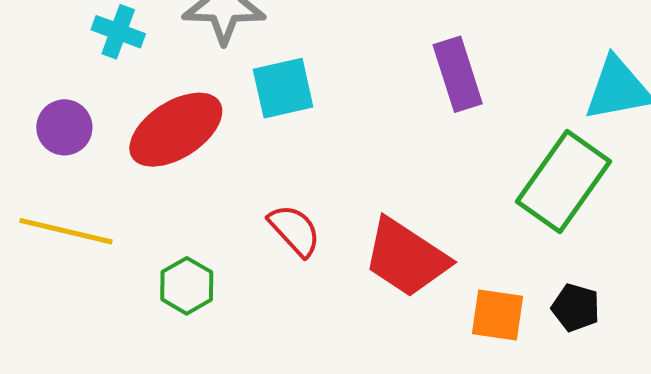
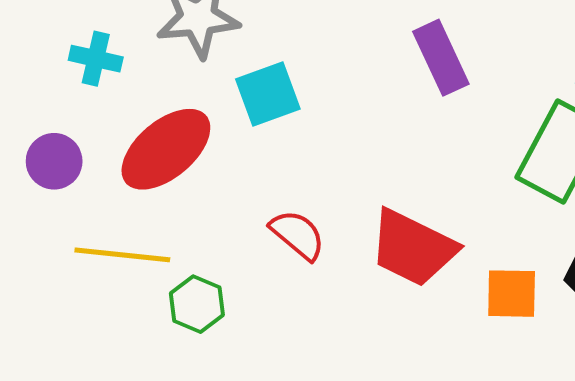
yellow line: (66, 231) -> (122, 255), moved

